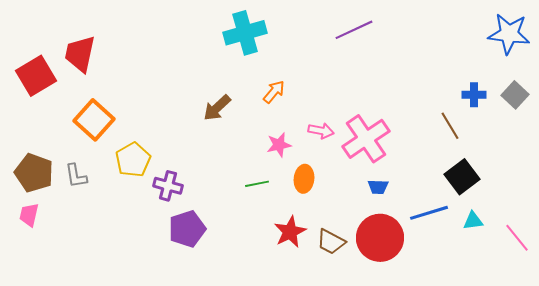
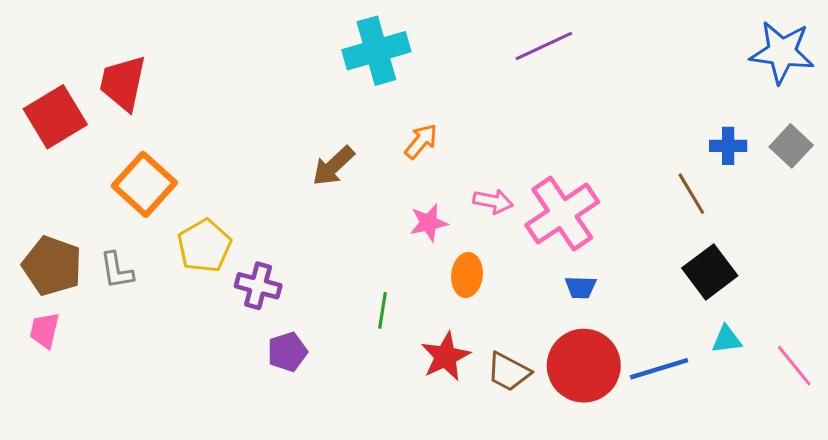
green line: (257, 184) -> (383, 310), moved, turned -70
blue line: (429, 213) -> (659, 369), moved
purple pentagon: (187, 229) -> (287, 352), size x0.7

